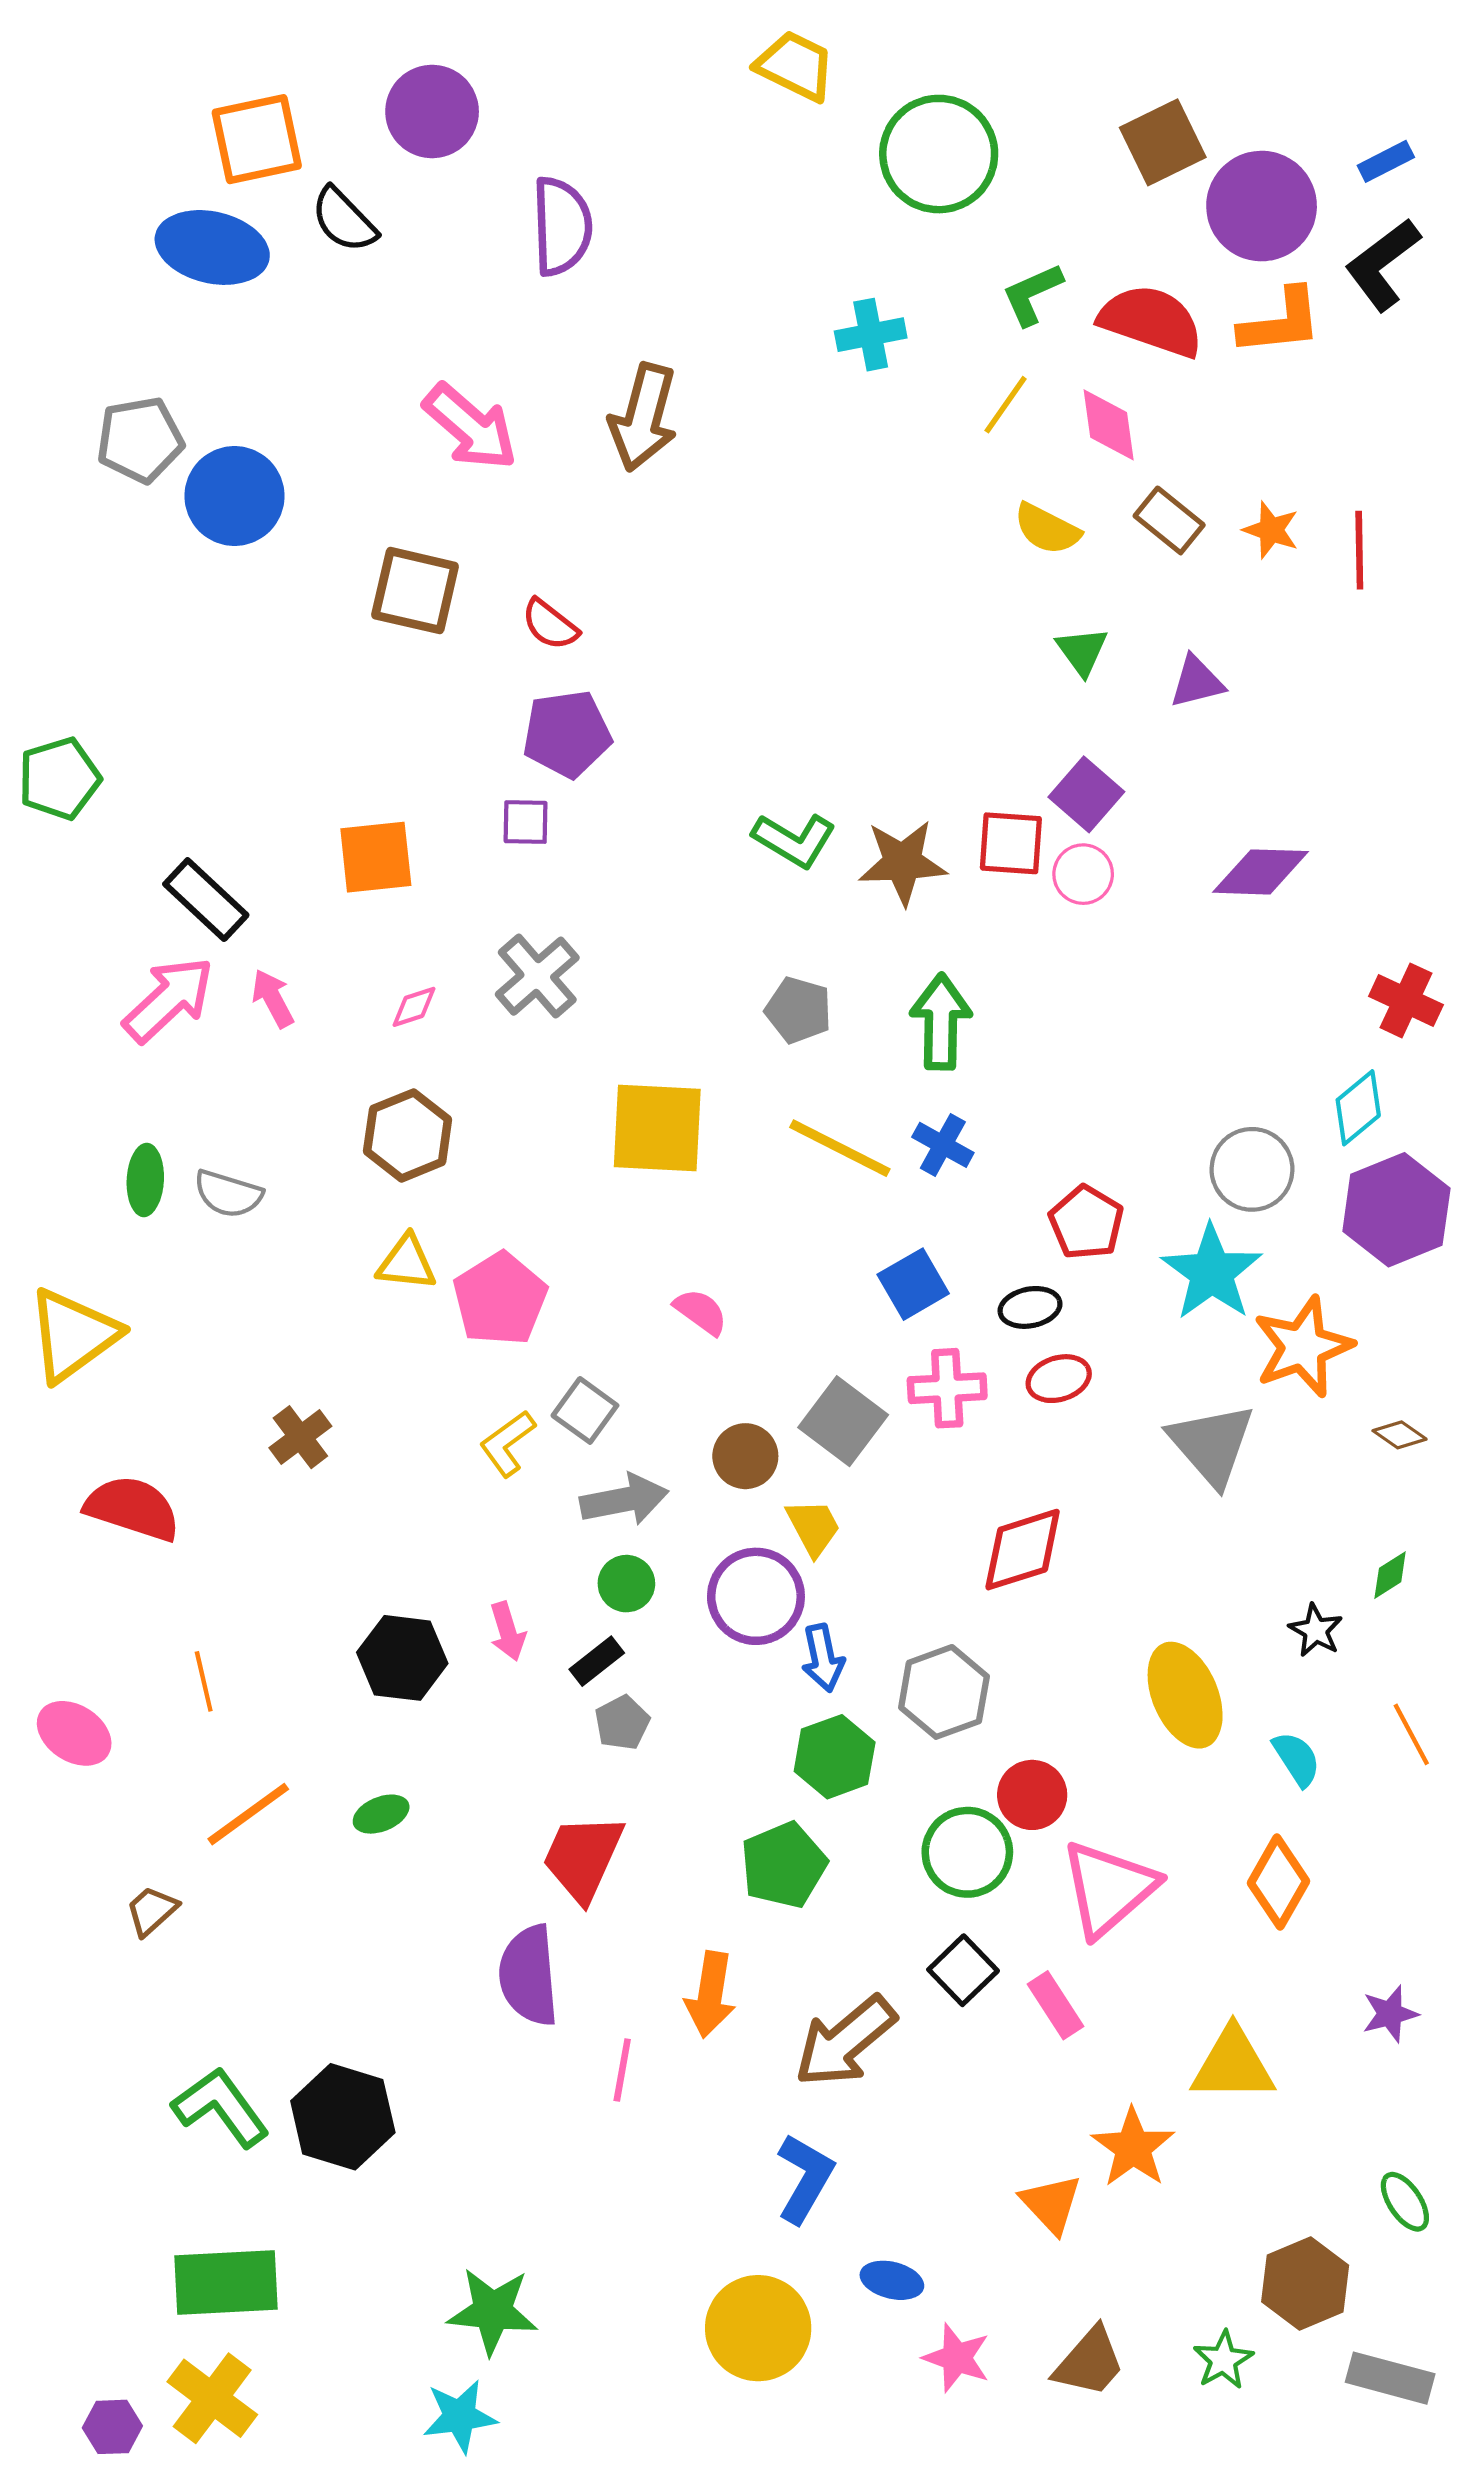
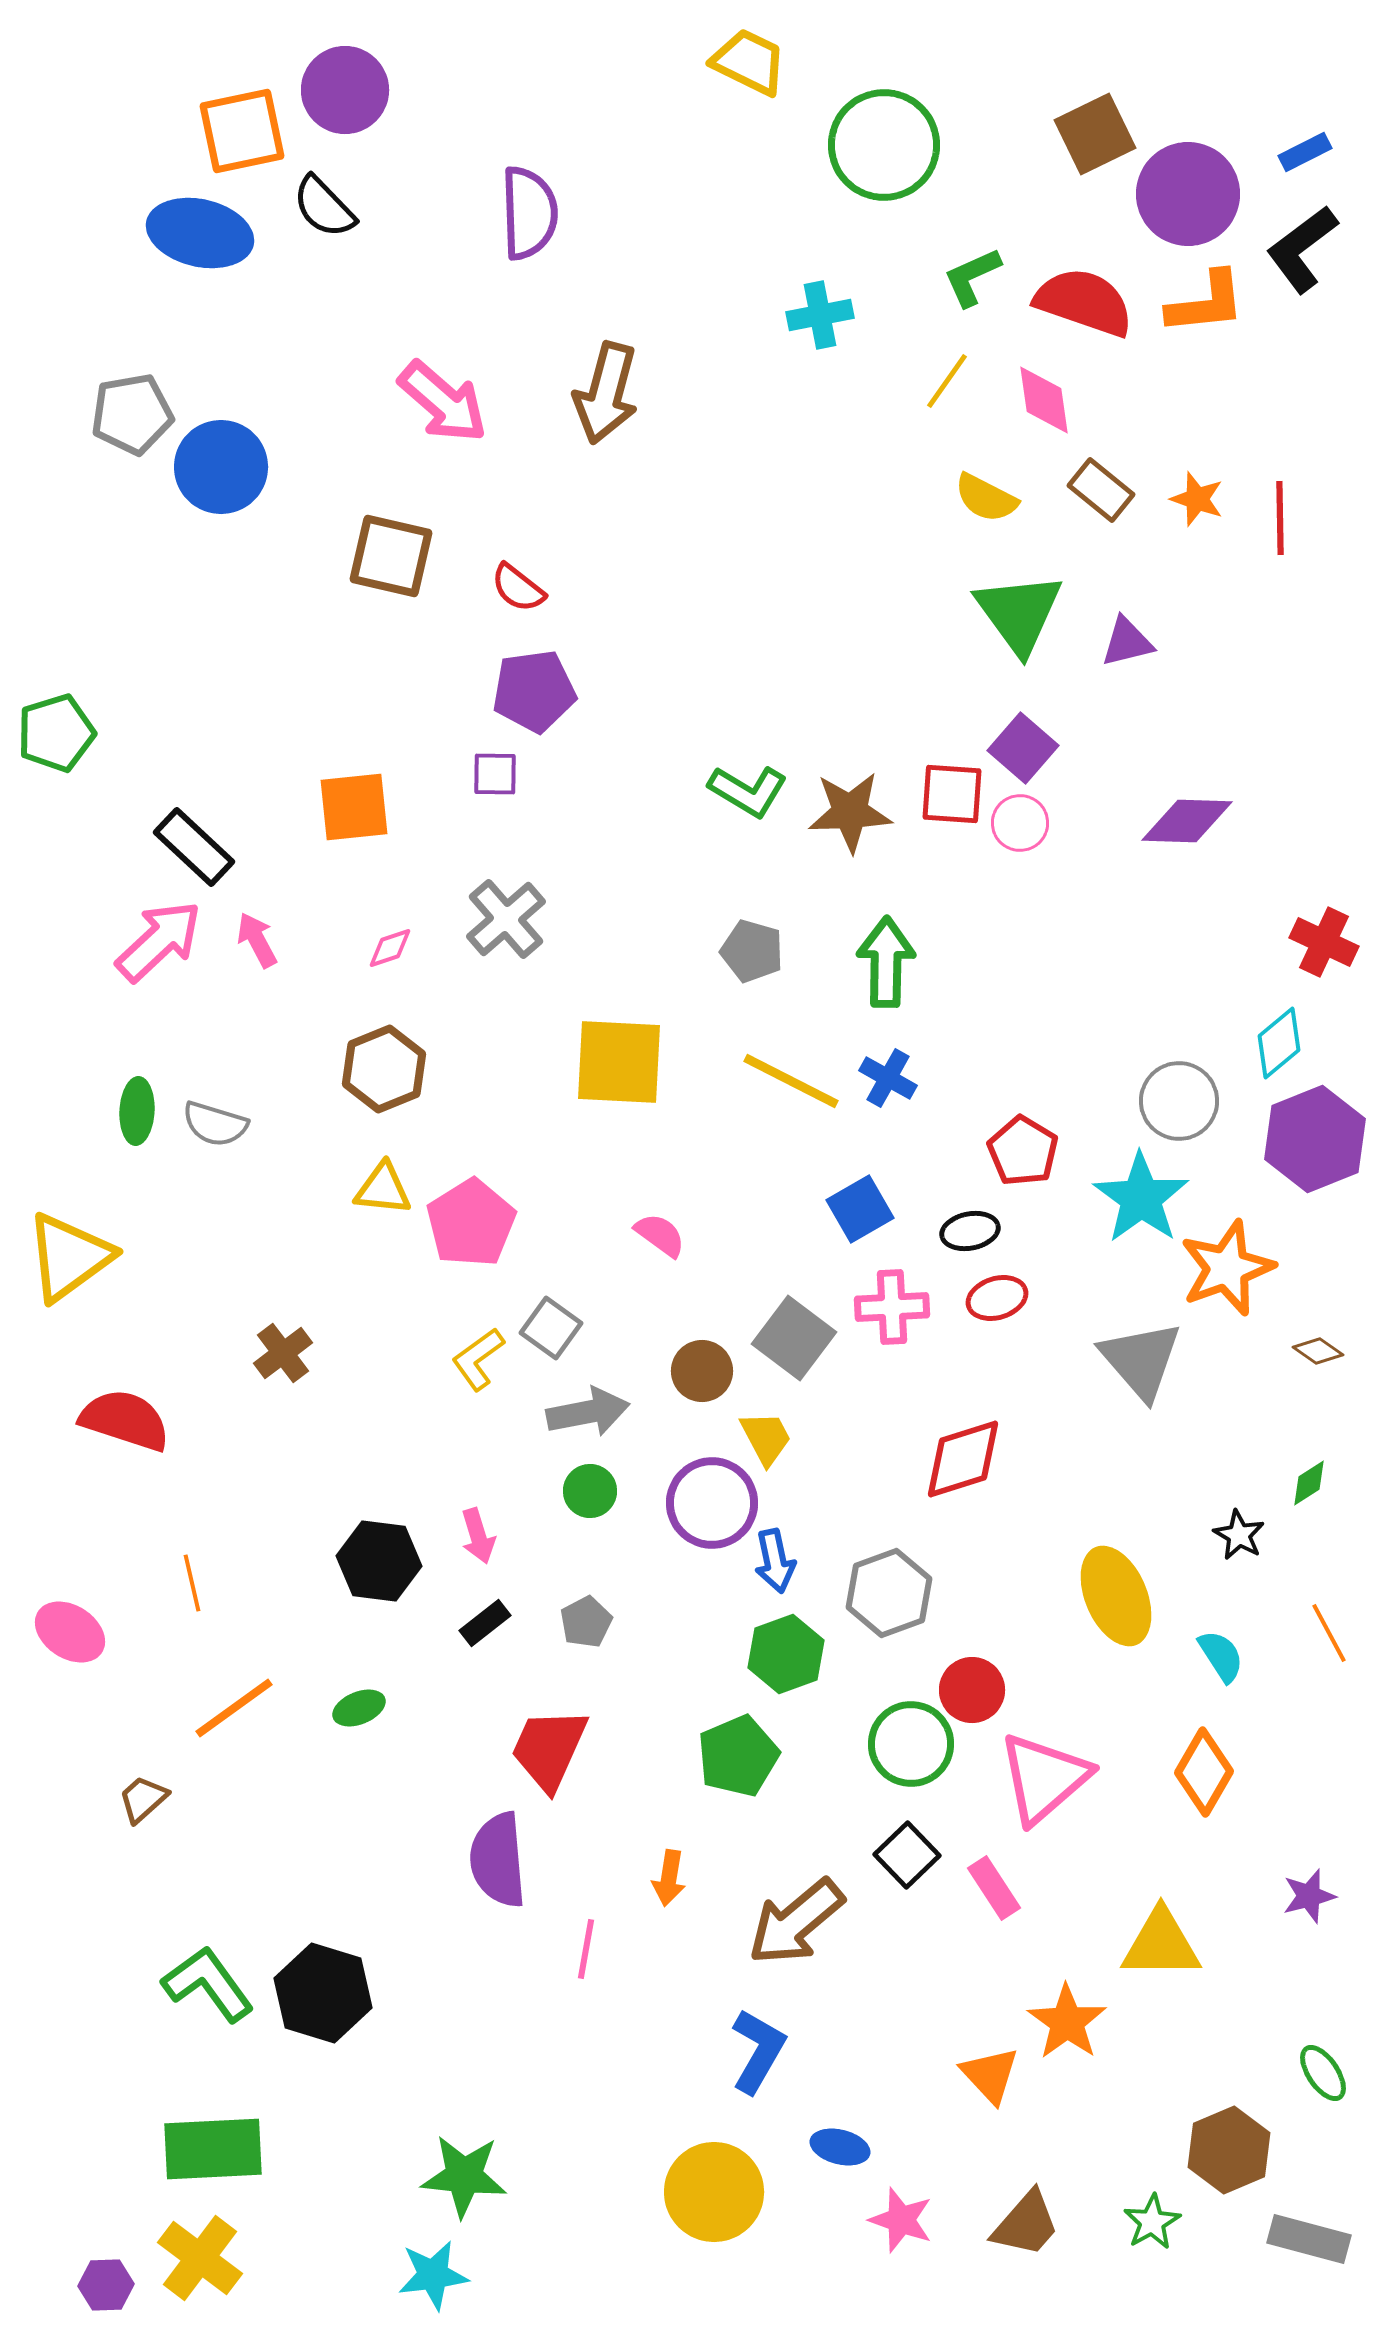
purple circle: (432, 112) -> (345, 90), moved
green triangle: (1082, 651) -> (1019, 613), size x1.8
black rectangle: (597, 1661) -> (485, 1623), moved
orange arrow: (710, 1995) -> (669, 1878), size x0.7

